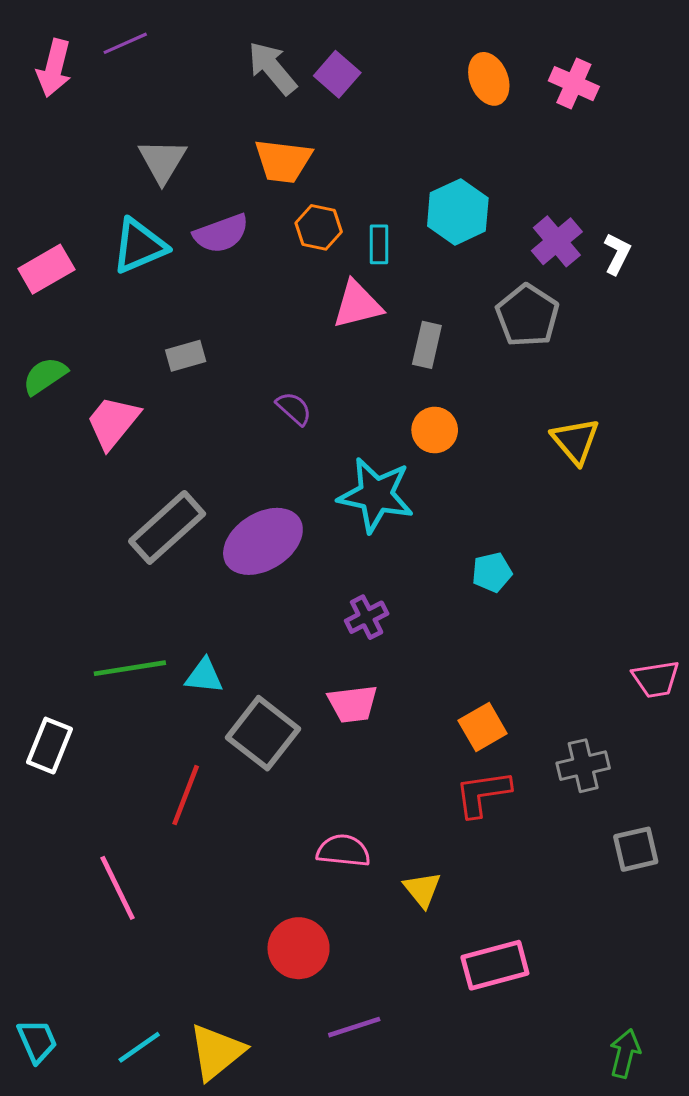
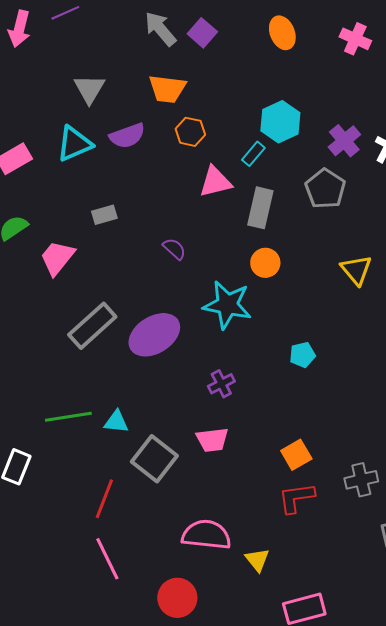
orange ellipse: (489, 79) -> (282, 33), moved
cyan rectangle: (379, 244) -> (253, 154), moved, turned 40
gray rectangle: (427, 345) -> (260, 208), size x1.4
pink semicircle: (343, 851) -> (206, 535), size x1.4
pink line: (118, 888) -> (107, 559), moved

